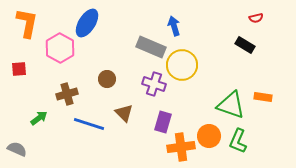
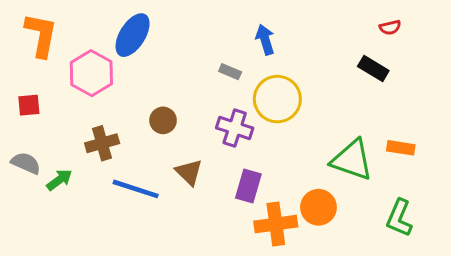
gray rectangle: (151, 47) -> (230, 72), size x0.5
green L-shape: (238, 141) -> (399, 218), moved
gray semicircle: (17, 149) -> (26, 163), moved

